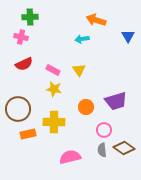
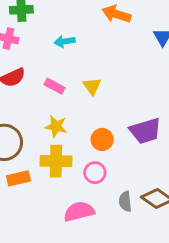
cyan arrow: (82, 39) -> (65, 41), moved
yellow star: (54, 89) -> (56, 126), moved
pink circle: (104, 130) -> (95, 173), moved

